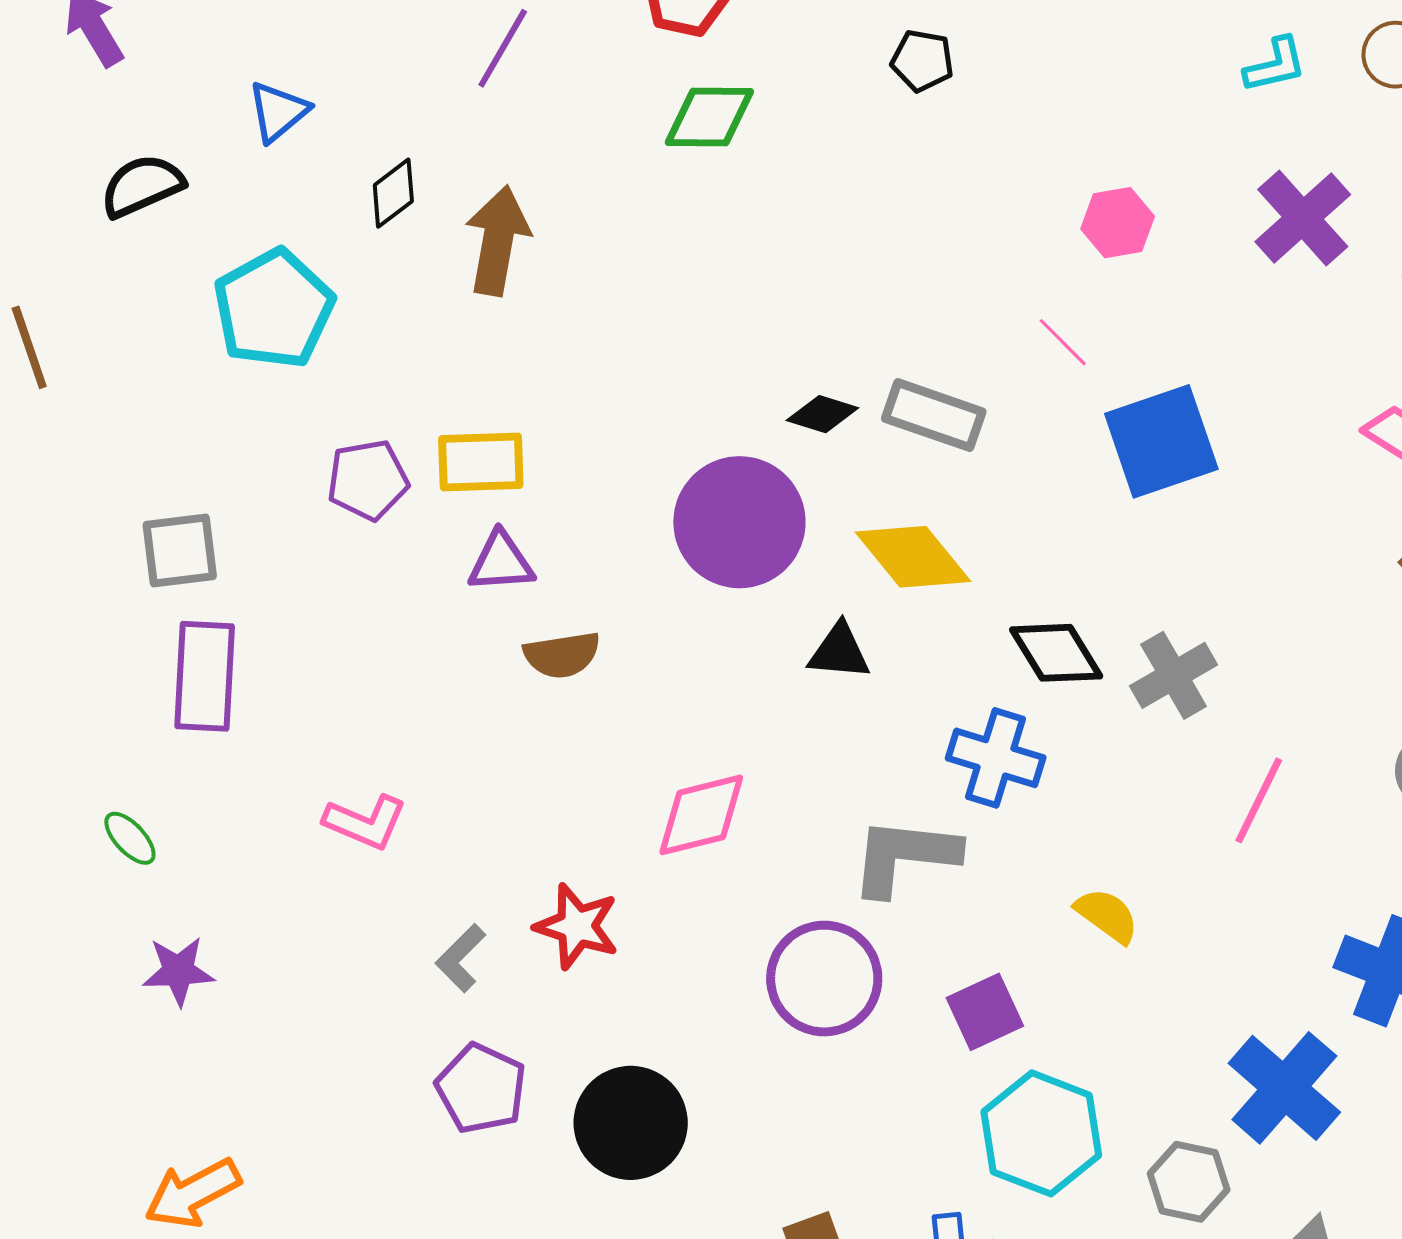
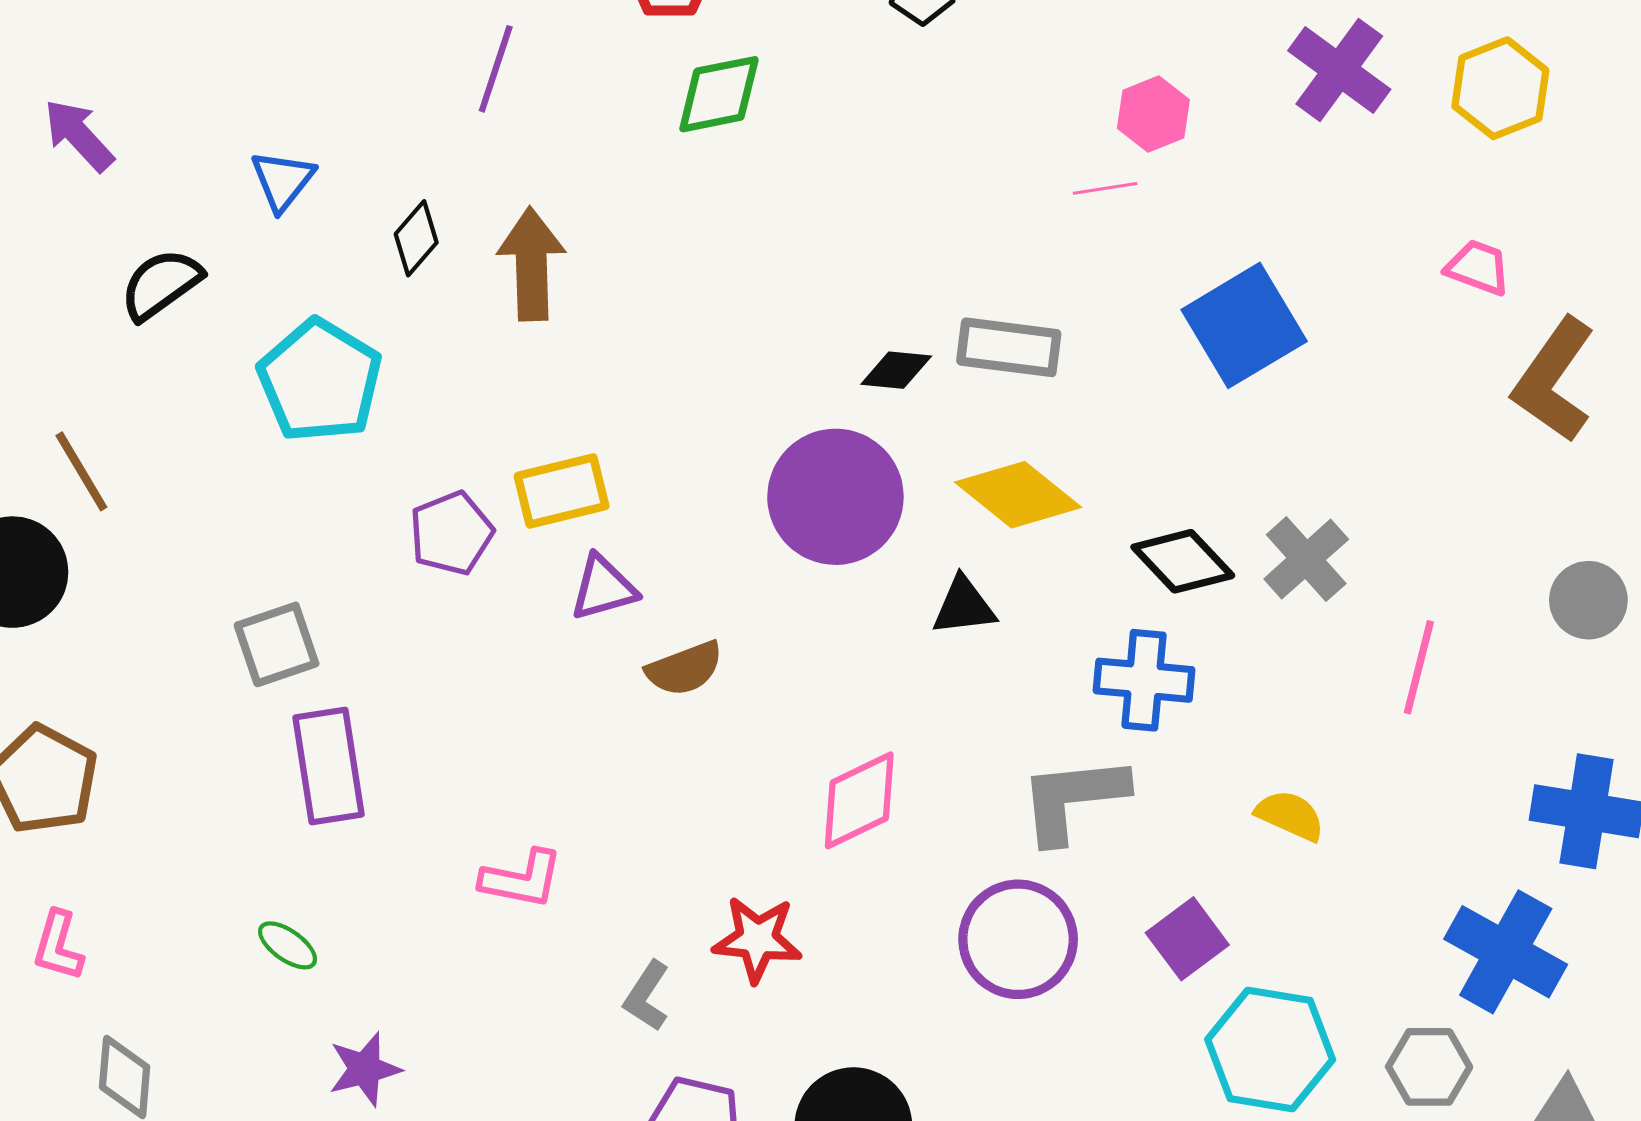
pink line: (1063, 342) -> (1105, 188), moved, turned -42

